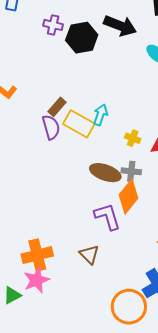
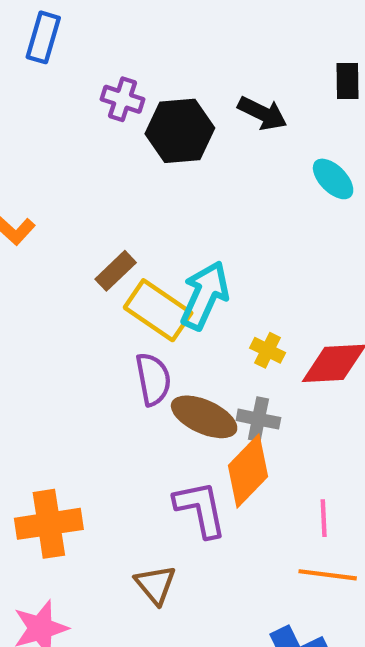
black arrow: (120, 26) -> (262, 113), size x0.7
cyan arrow: (100, 115) -> (205, 295), size x1.5
purple semicircle: (51, 127) -> (153, 379), moved
orange cross: (37, 255) -> (49, 524), moved

